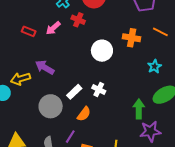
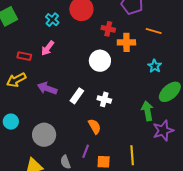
red cross: (78, 20) -> (108, 29), moved
yellow arrow: (20, 79) -> (16, 80), moved
white rectangle: (74, 92) -> (77, 96), moved
gray circle: (51, 106) -> (44, 135), moved
orange semicircle: (84, 114) -> (95, 126), turned -56

